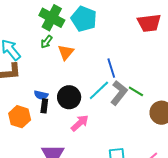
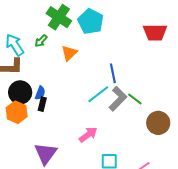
green arrow: (47, 42) -> (41, 41), moved
blue semicircle: (41, 95) -> (40, 93), turned -88
black circle: (69, 97) -> (20, 92), moved
pink arrow: (80, 123) -> (88, 135), moved

